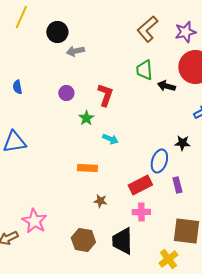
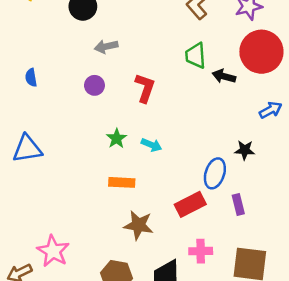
gray arrow: (75, 51) -> (106, 47), moved
green star: (86, 118) -> (116, 138), moved
brown star: (100, 201) -> (139, 225), size x1.6
pink cross: (141, 212) -> (201, 251), moved

